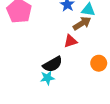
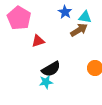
red triangle: (70, 41) -> (38, 41), moved

